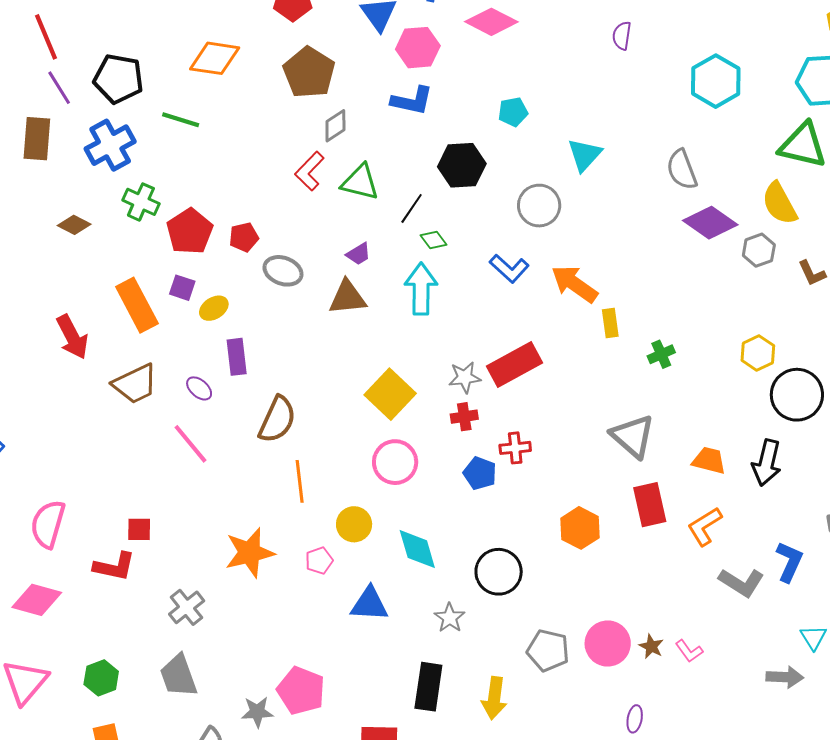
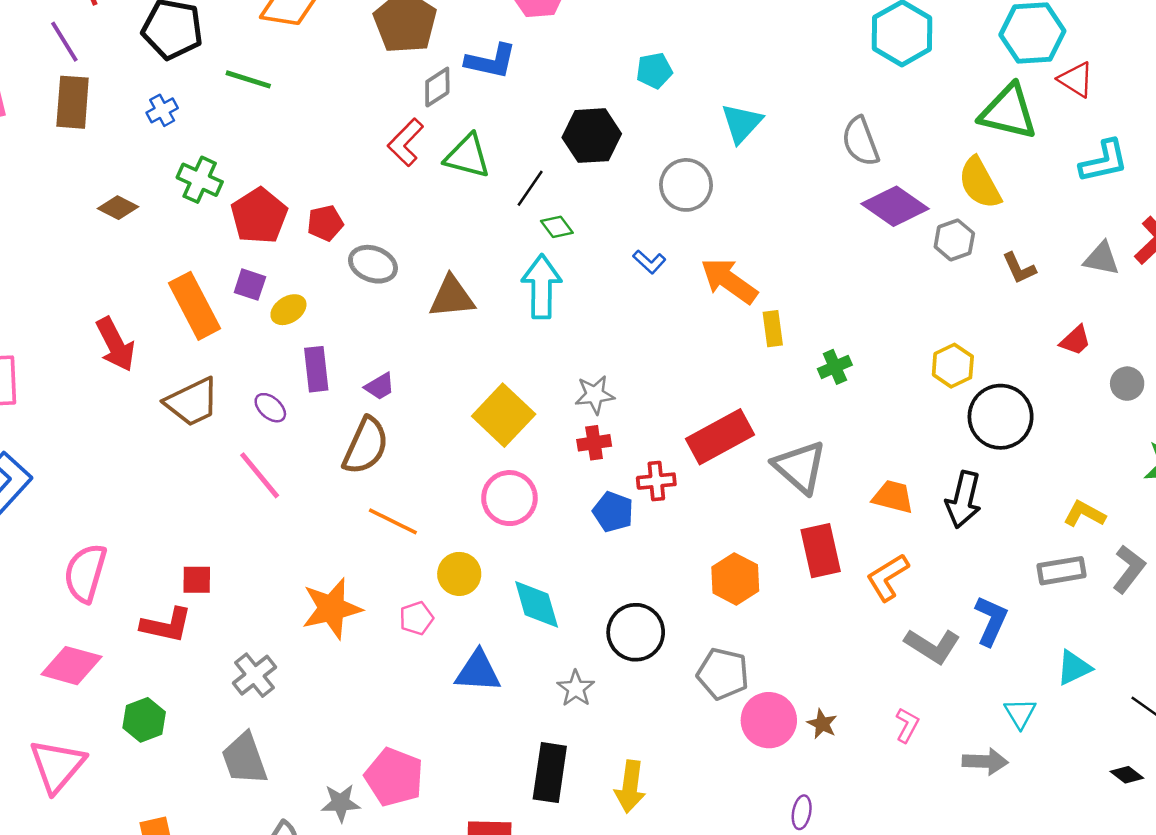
purple line: (59, 88) -> (64, 42), moved
blue L-shape: (412, 101) -> (491, 61), moved
blue cross: (110, 145) -> (162, 110), size x0.5
purple trapezoid: (359, 254) -> (380, 386), moved
blue L-shape: (509, 268) -> (649, 262), size x0.7
red rectangle: (514, 364) -> (720, 437), moved
orange line: (300, 481) -> (393, 521), turned -57
gray pentagon: (548, 650) -> (723, 674), moved
pink L-shape: (689, 651) -> (907, 725), moved, turned -116
green hexagon: (101, 678) -> (144, 720), moved

